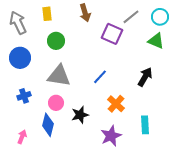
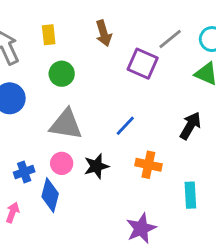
blue cross: (24, 96) -> (24, 172), moved
orange cross: (116, 104) -> (148, 165), turned -30
black star: (80, 115) -> (96, 166), moved
purple star: (111, 136) -> (141, 228), moved

